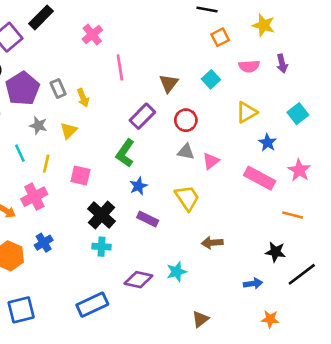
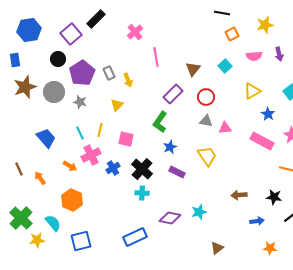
yellow star: (264, 25) -> (265, 25), turned -30
gray star: (38, 125) -> (80, 102), moved
cyan line: (20, 153) -> (80, 133), moved
pink triangle: (211, 161) -> (225, 128), turned 32
blue cross: (44, 243) -> (113, 168), moved
brown arrow: (212, 243) -> (239, 195), moved

